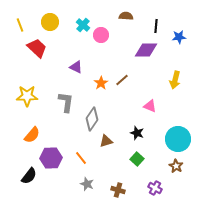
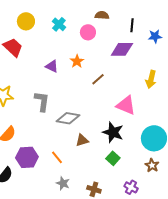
pink circle: (101, 35) -> (88, 32), moved
orange star: (101, 83) -> (77, 61), moved
pink triangle: (150, 106) -> (126, 105), size x1.5
gray diamond: (92, 119) -> (68, 118), turned 65
black star: (137, 133) -> (113, 132), size x1.5

